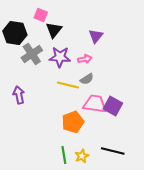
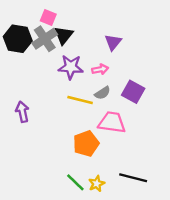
gray cross: (32, 54) -> (45, 39), moved
purple square: (113, 106) -> (133, 92), moved
green line: (64, 155) -> (75, 182), turned -36

